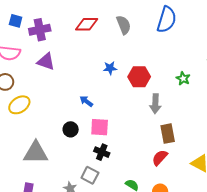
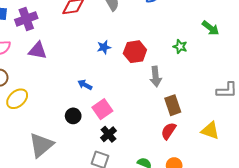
pink square: (100, 127) -> (102, 109), turned -30
black cross: (102, 152) -> (108, 134), turned 35
gray triangle: (36, 153) -> (41, 145), turned -32

